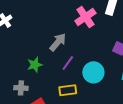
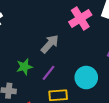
purple line: (68, 63) -> (48, 73), moved

